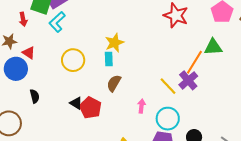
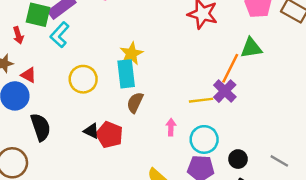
cyan rectangle: (109, 59) -> (126, 74), size x1.6
yellow line: (168, 86) -> (201, 100), turned -48
black semicircle: (35, 96) -> (41, 127), size x1.6

